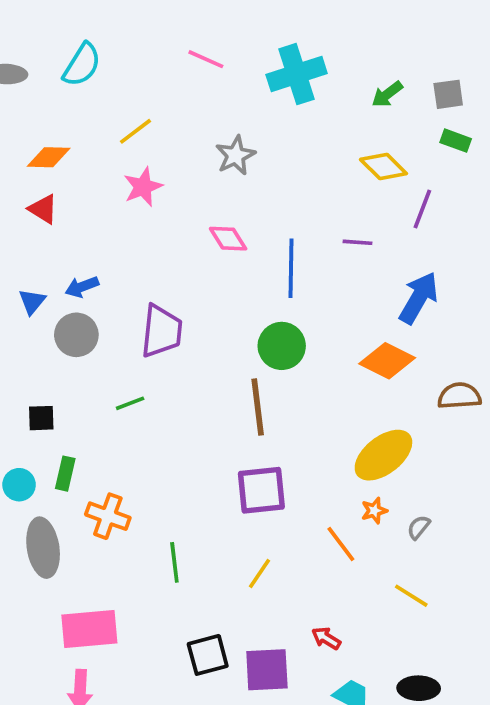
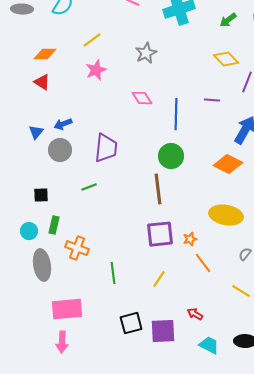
yellow ellipse: (383, 455) -> (226, 215), turned 48
orange star: (374, 511) -> (190, 239), moved

